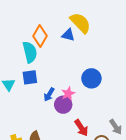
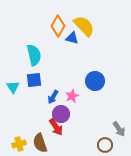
orange diamond: (40, 36) -> (58, 26), moved
purple circle: (63, 105) -> (61, 114), moved
red arrow: (81, 128) -> (56, 127), moved

